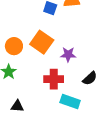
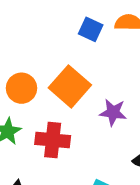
red cross: (54, 79) -> (53, 140), moved

